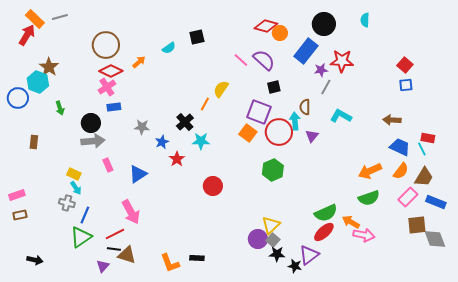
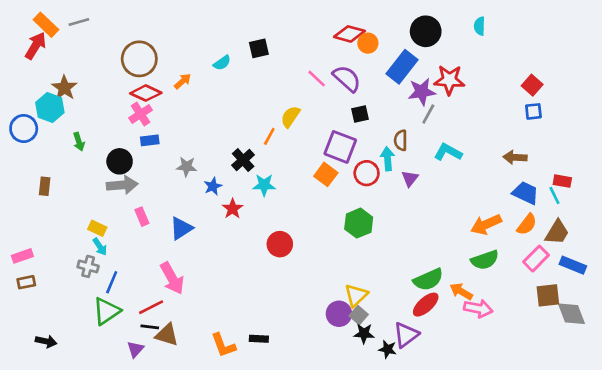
purple star: (321, 70) -> (422, 92), size x1.5
red circle: (279, 132) -> (367, 173), size x0.7

